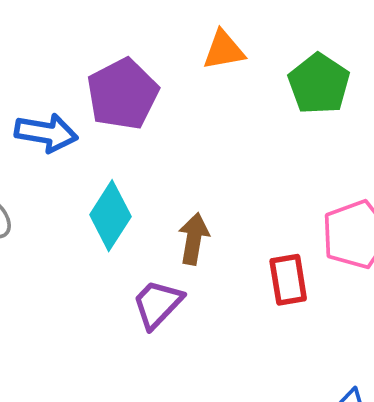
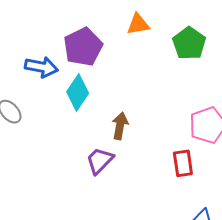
cyan diamond: (110, 216) -> (78, 92), moved
red rectangle: (288, 280) -> (183, 163), moved

